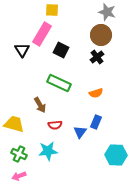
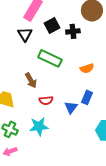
black triangle: (22, 50) -> (25, 34), moved
black square: (61, 50) -> (52, 25), turned 35
black cross: (97, 57) -> (73, 31), moved, turned 32

